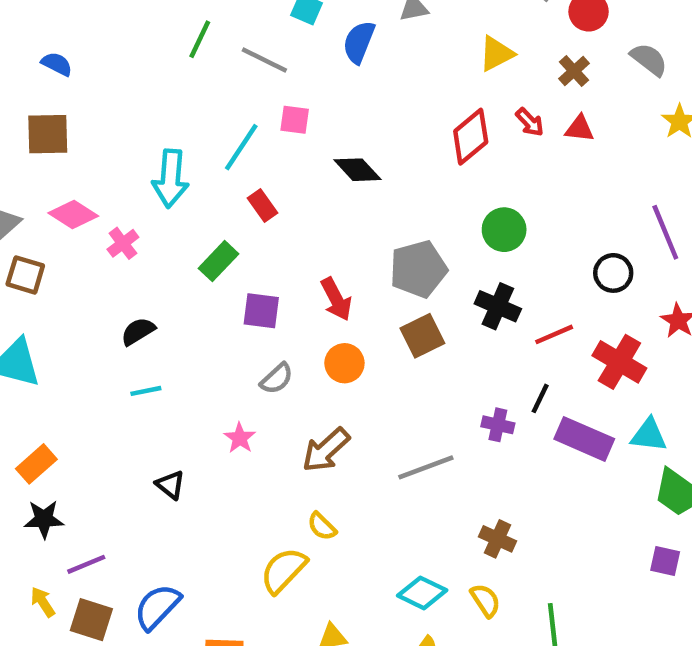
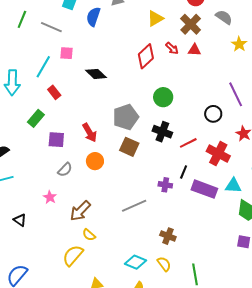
brown cross: (574, 71) -> (191, 24), size x1.5
brown square: (422, 336) -> (129, 147), turned -36
brown arrow: (326, 450) -> (80, 211), moved

